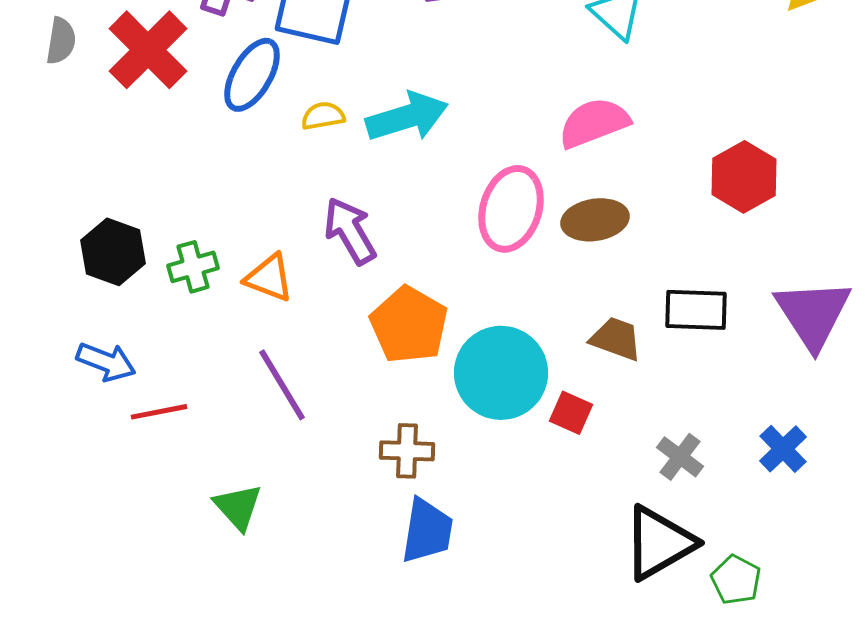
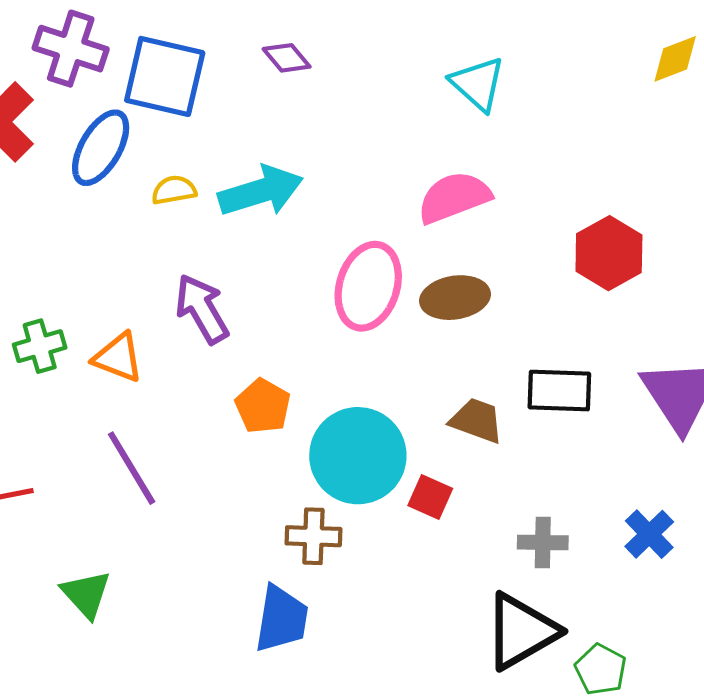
orange pentagon: (409, 325) -> (263, 406), size x0.7
brown cross: (407, 451) -> (313, 536), moved
gray cross: (680, 457) -> (543, 542), turned -36

